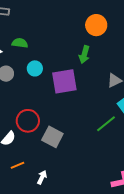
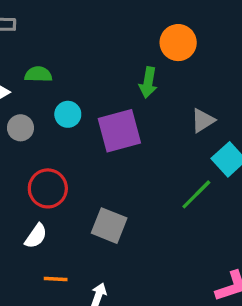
orange circle: (96, 25) -> (178, 43), moved
red circle: (28, 121) -> (48, 188), moved
orange line: (18, 165) -> (56, 279), turned 32

